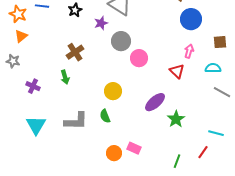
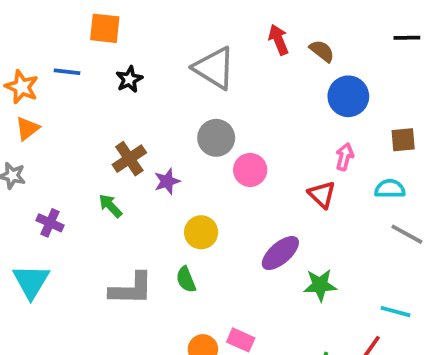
purple star: (101, 23) -> (167, 181), moved
green arrow: (65, 77) -> (110, 206), turned 152
green star: (176, 119) -> (320, 285), turned 30
cyan triangle: (36, 125) -> (31, 281), moved

